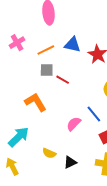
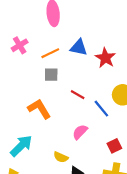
red line: (63, 80) -> (78, 95), moved
blue line: (94, 114) -> (101, 109), moved
yellow semicircle: (49, 153) -> (61, 157), moved

